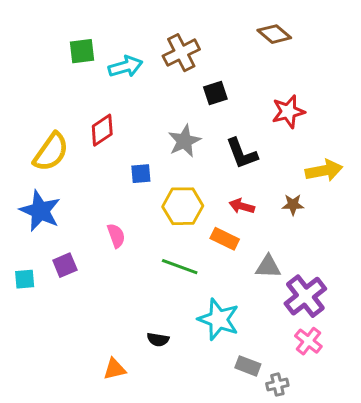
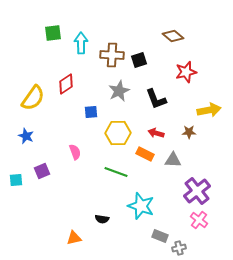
brown diamond: (274, 34) -> (173, 36), moved
brown cross: (181, 53) -> (112, 55), moved, turned 30
cyan arrow: (125, 67) -> (81, 43), turned -75
blue star: (40, 211) -> (26, 136), size x0.6
gray triangle: (268, 267) -> (173, 160), moved

